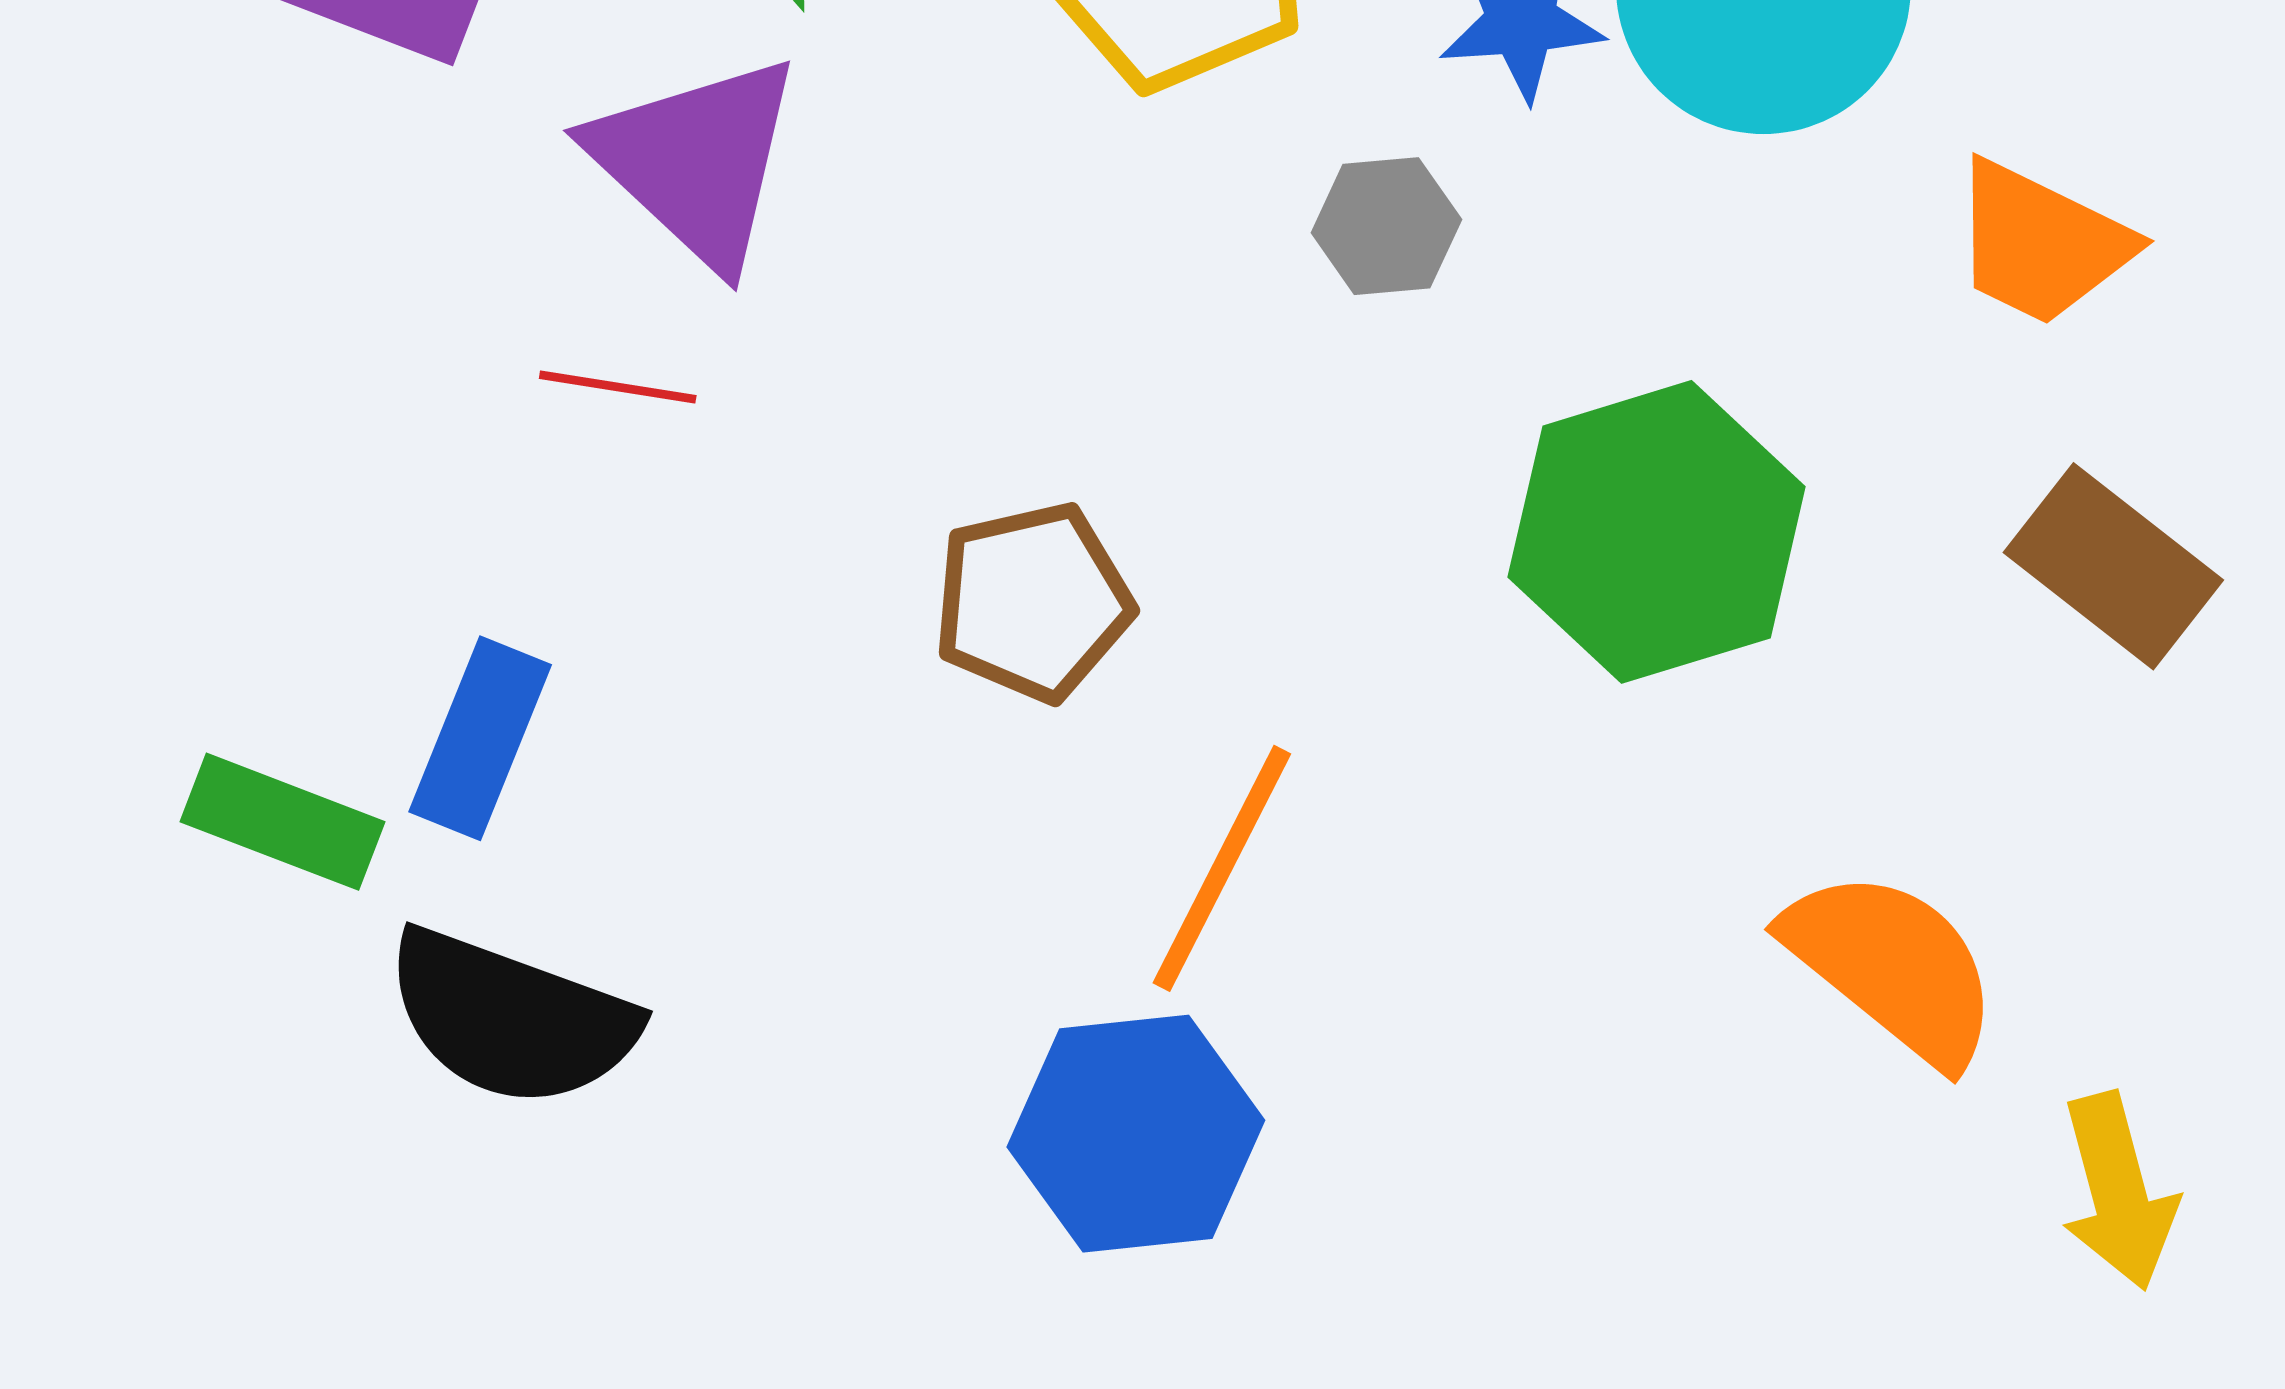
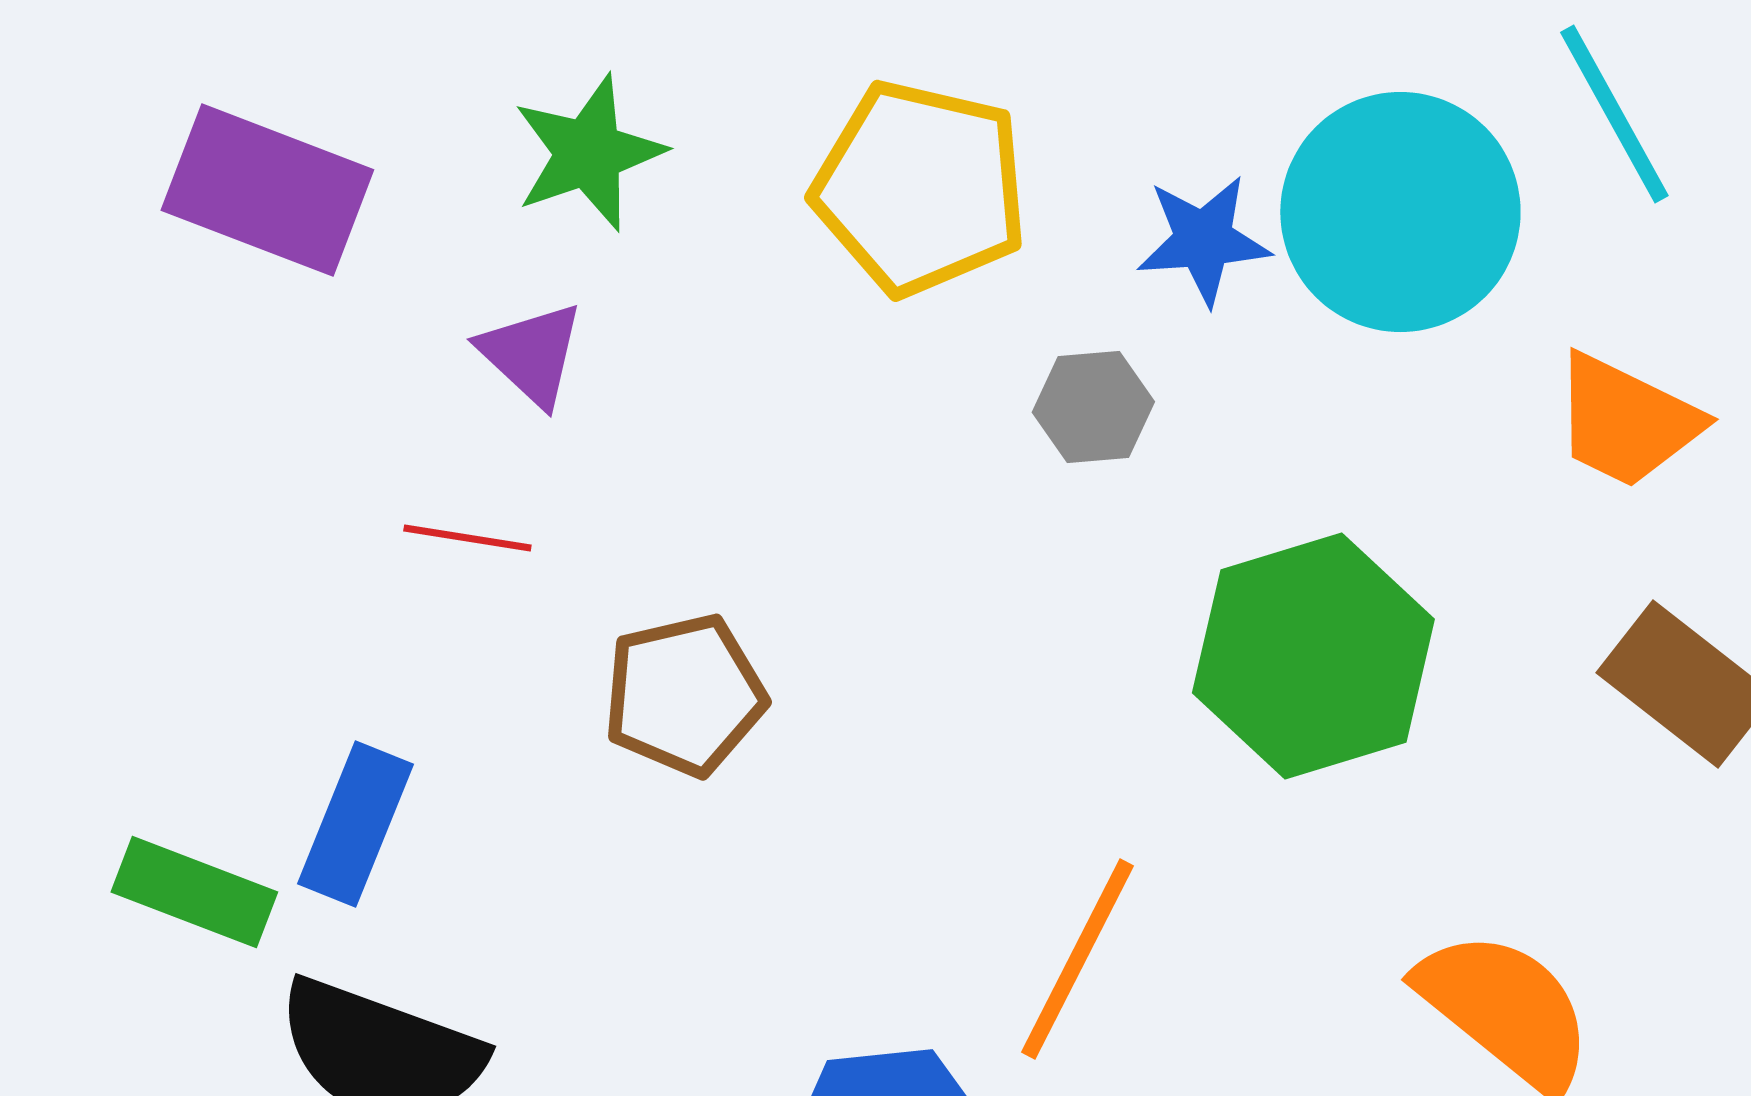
purple triangle: (696, 161) -> (531, 354), size x0.6
brown pentagon: (1033, 602) -> (684, 695), moved
orange line: (1222, 868) -> (1077, 959), moved

